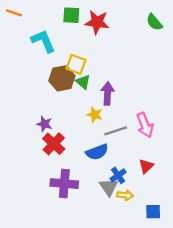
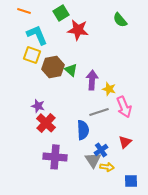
orange line: (14, 13) -> (24, 11), moved
green square: (71, 15) -> (61, 13), turned -35
red star: (97, 22) -> (78, 30), moved
green semicircle: (154, 22) -> (120, 20), moved
yellow square: (76, 64) -> (32, 55), moved
yellow star: (95, 115) -> (109, 89), moved
blue semicircle: (97, 152) -> (83, 130), turned -72

